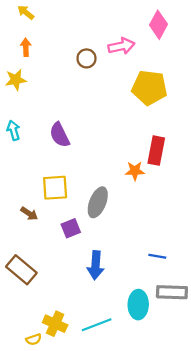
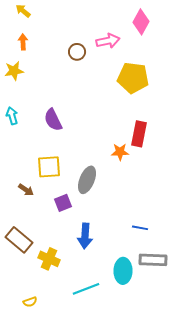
yellow cross: (55, 324) -> (49, 259), moved

